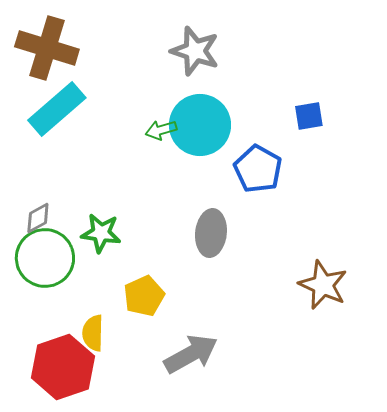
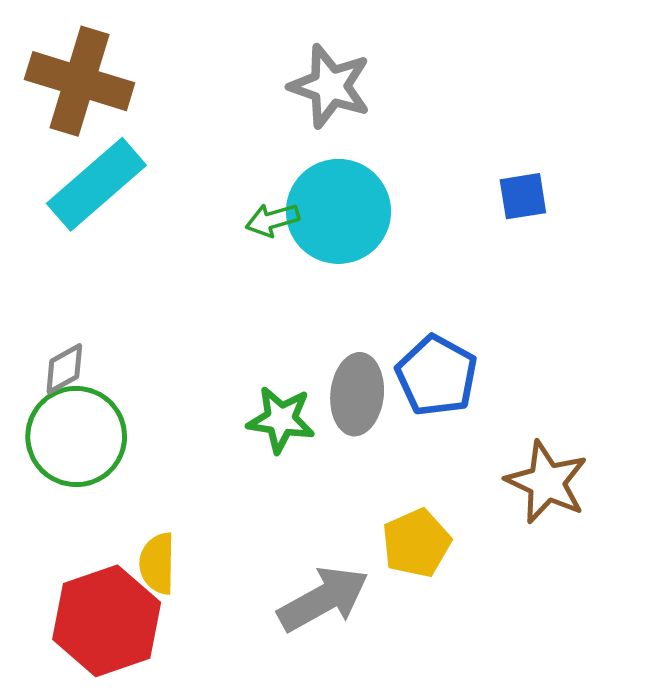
blue pentagon: (258, 169) -> (437, 376), moved
green star: (101, 233) -> (281, 420), moved
yellow pentagon: (144, 296) -> (416, 543), moved

